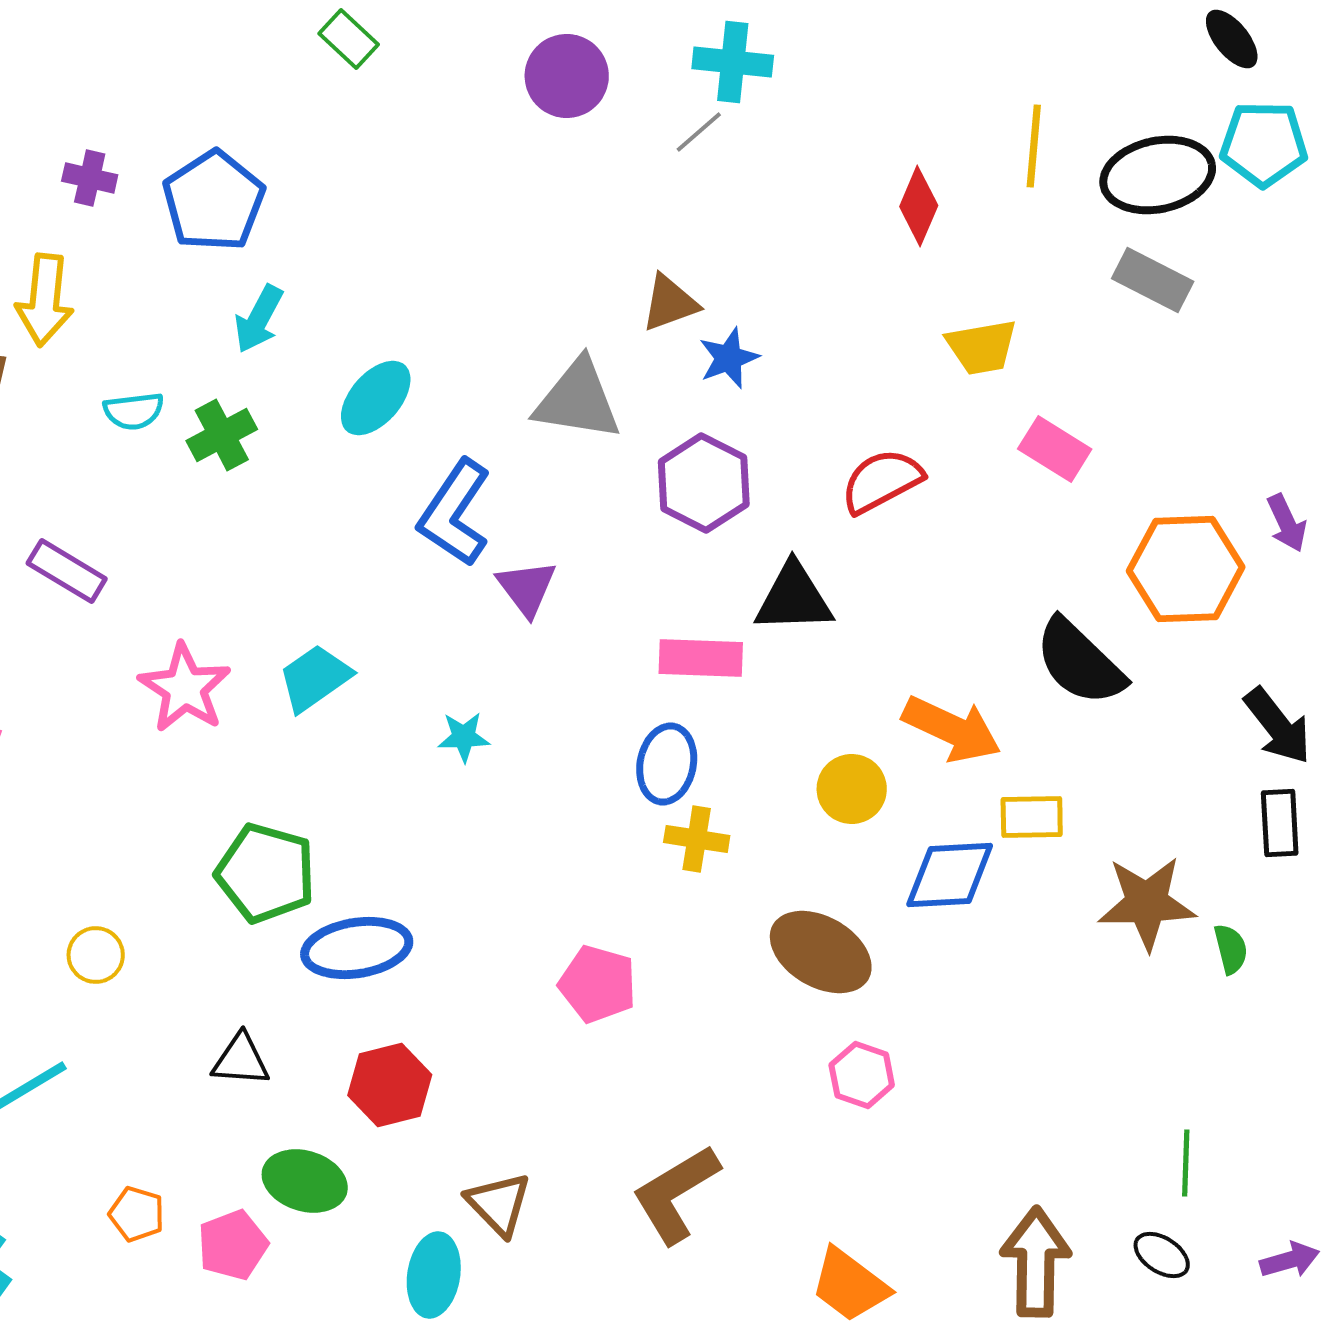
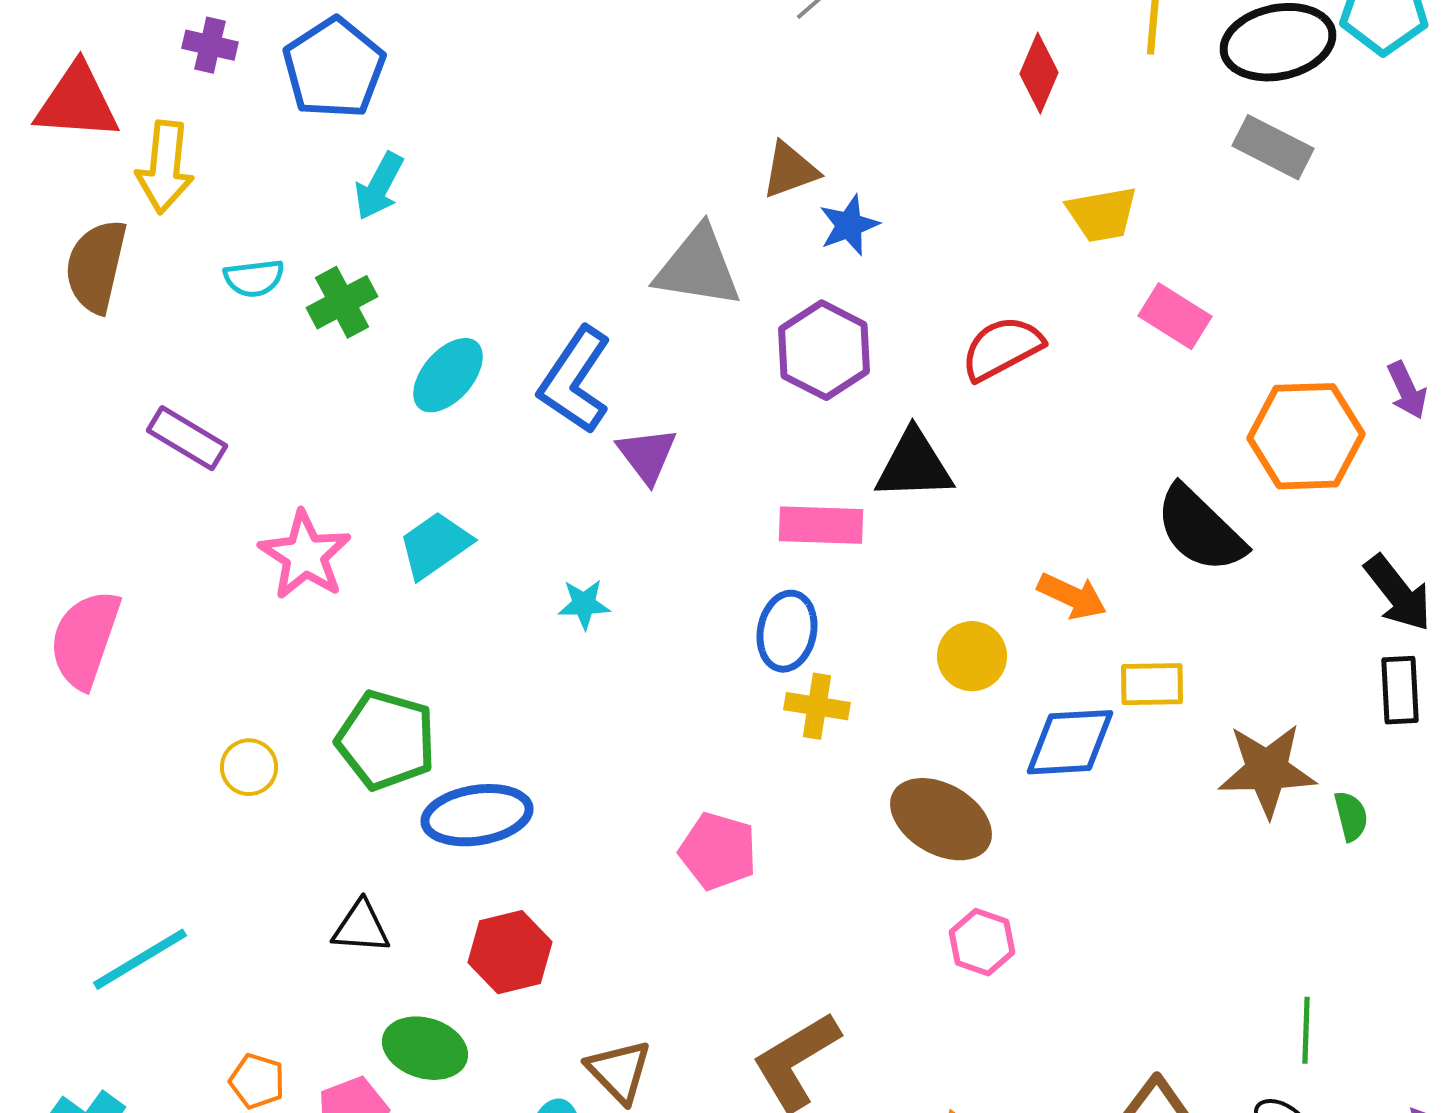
cyan ellipse: (376, 398) -> (448, 375), moved
orange arrow: (952, 729) -> (1072, 596), size x0.7
yellow circle: (96, 955) -> (249, 767), moved

